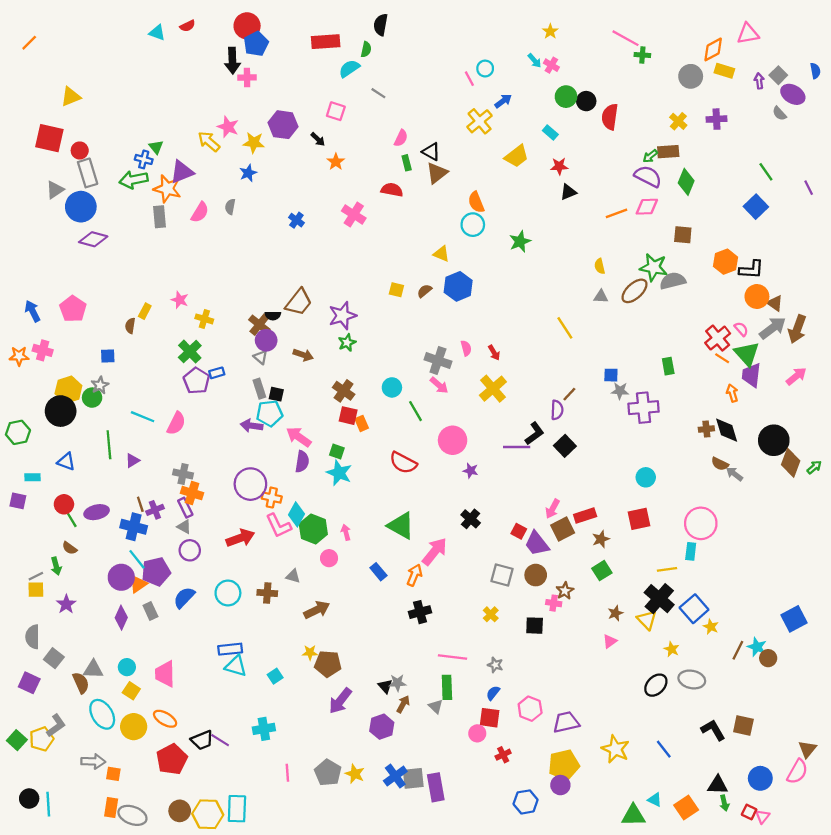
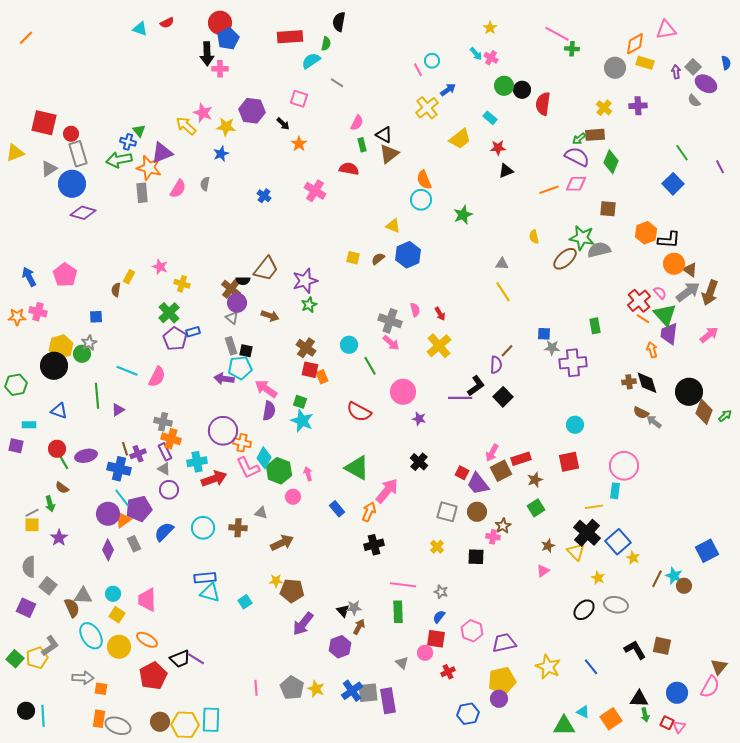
yellow triangle: (71, 97) -> (15, 153), moved
gray triangle: (601, 296) -> (502, 264), moved
gray triangle: (436, 706) -> (402, 663), moved
cyan cross: (264, 729) -> (197, 462), moved

